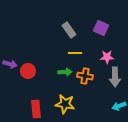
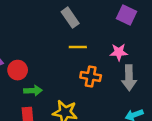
purple square: (101, 28) -> (126, 15), moved
green arrow: (65, 72) -> (33, 91), moved

